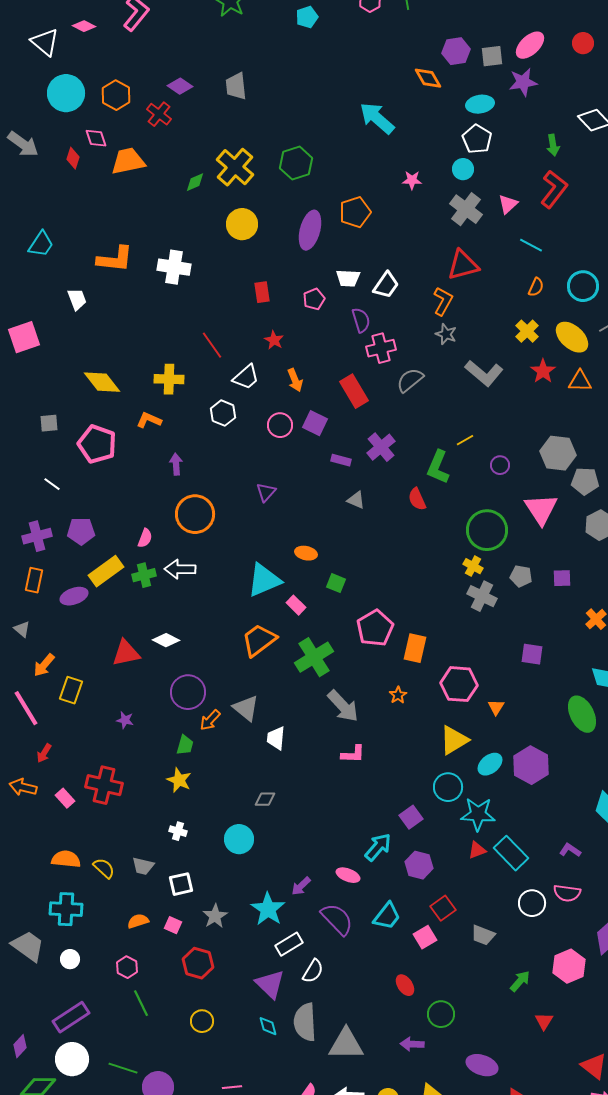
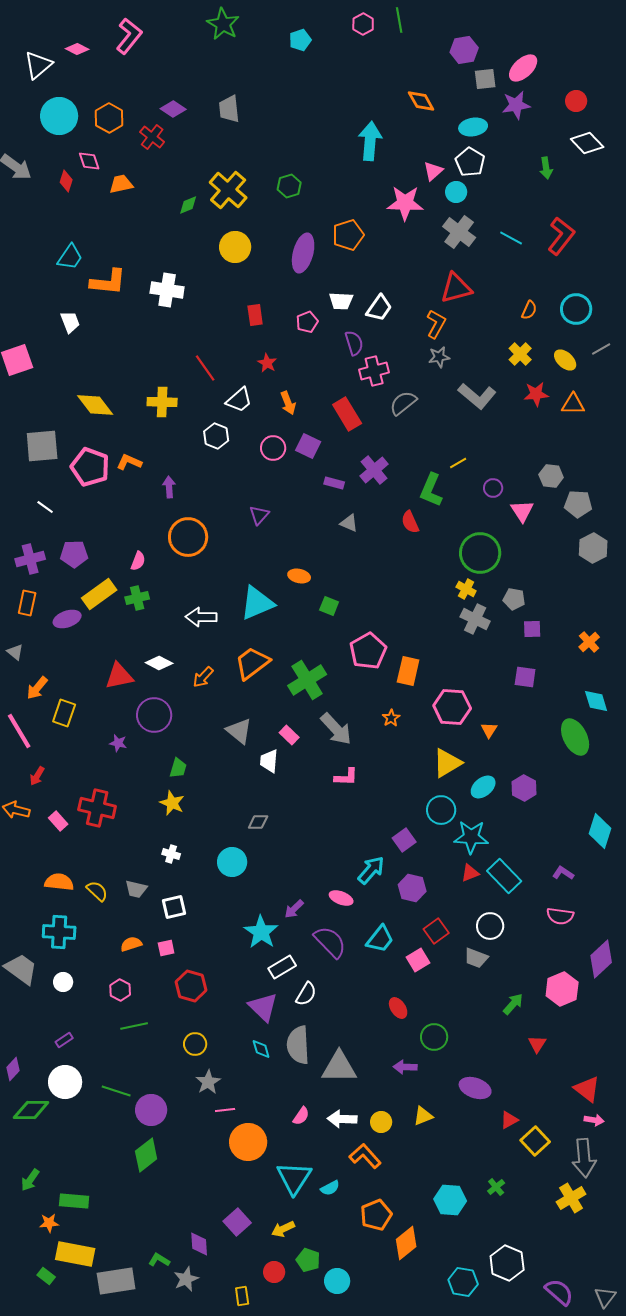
white triangle: (45, 42) -> (38, 65), turned 40
red circle: (583, 43) -> (576, 101), moved
purple hexagon: (456, 51) -> (464, 50), moved
cyan arrow: (377, 118) -> (370, 141), turned 54
orange trapezoid: (128, 161) -> (121, 184), size x0.7
green hexagon: (296, 163) -> (289, 186), size x0.7
pink star: (412, 180) -> (405, 203), size x1.8
red L-shape: (554, 189) -> (561, 236), moved
pink triangle: (508, 204) -> (433, 171), moved
cyan trapezoid: (41, 244) -> (70, 257), moved
cyan line: (531, 245) -> (511, 238), moved
gray star: (446, 334) -> (439, 357), turned -30
yellow ellipse: (572, 337) -> (565, 360), size x0.7
red star: (543, 371) -> (536, 394), turned 30
orange L-shape: (149, 420) -> (129, 462), moved
gray square: (49, 423) -> (42, 446), size x1.8
gray hexagon: (558, 453) -> (551, 476), size x0.7
pink triangle: (541, 509) -> (522, 511), moved, size x0.7
white arrow: (180, 569) -> (201, 617), moved
purple square: (562, 578) -> (532, 629), moved
pink rectangle: (296, 605) -> (289, 735), moved
purple circle: (188, 692) -> (154, 715), moved
orange arrow: (210, 720) -> (203, 677), moved
purple hexagon: (531, 765) -> (524, 788), size x0.7
white circle: (532, 903) -> (490, 926), moved
gray star: (215, 916) -> (208, 1082), moved
pink square: (173, 925) -> (166, 948), turned -36
green line: (141, 1003) -> (134, 1026), turned -76
purple rectangle: (71, 1017) -> (64, 1040), size x0.5

